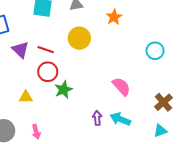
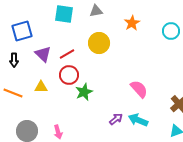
red line: (46, 50) -> (67, 54), turned -49
cyan circle: (155, 51) -> (171, 31), moved
yellow triangle: (26, 97) -> (41, 87), moved
purple arrow: (97, 118) -> (116, 119), turned 56

